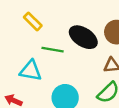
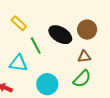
green line: (53, 50) -> (36, 46), turned 54

